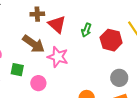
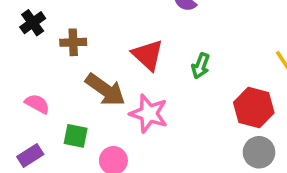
brown cross: (37, 14) -> (73, 42), moved
red hexagon: (111, 40) -> (254, 108), moved

